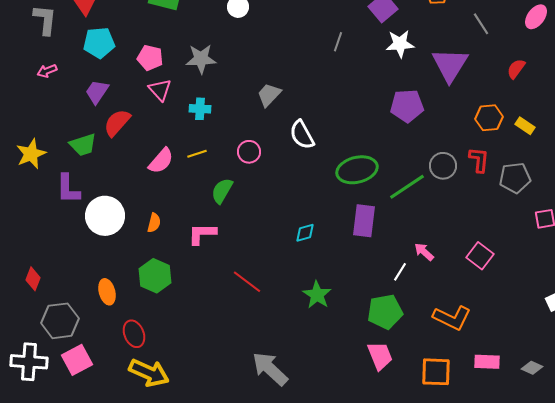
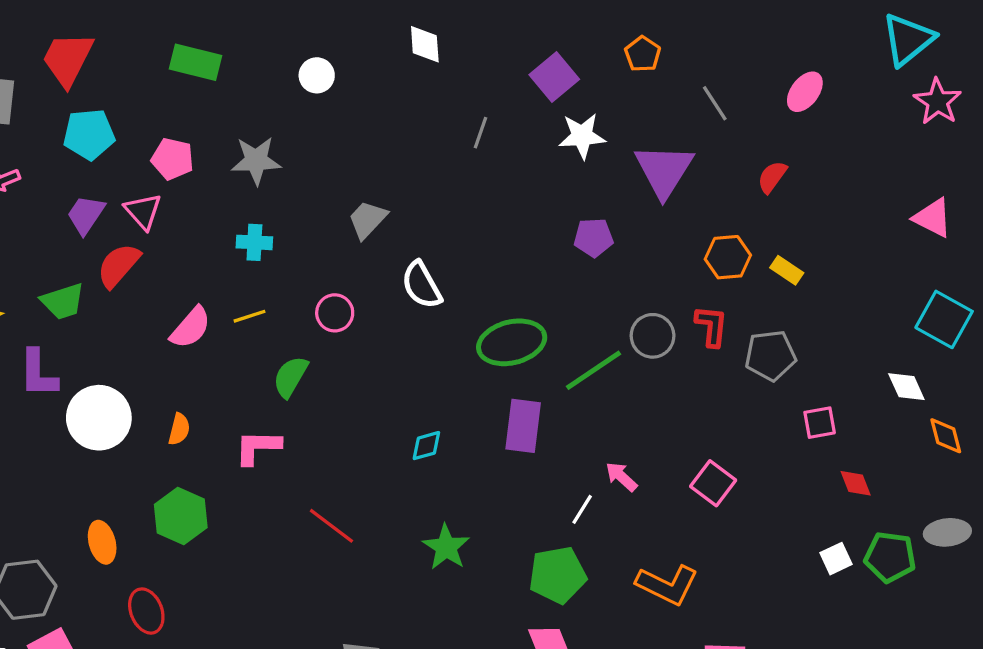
pink triangle: (160, 90) -> (143, 211), moved
purple pentagon: (407, 106) -> (594, 238), size x0.7

